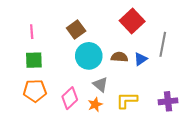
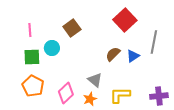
cyan circle: (89, 56) -> (52, 48), moved, size x0.6
brown semicircle: (119, 57) -> (113, 54), turned -49
orange pentagon: (35, 91) -> (33, 86), turned 30

